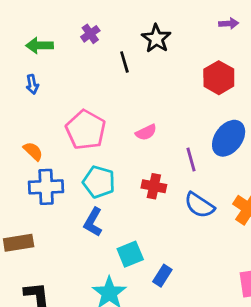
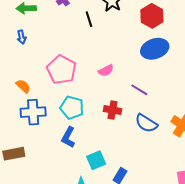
red hexagon: (219, 78) -> (152, 16), moved
blue ellipse: (229, 138) -> (155, 49), moved, turned 36
purple line: (191, 160) -> (139, 90), turned -42

